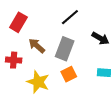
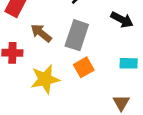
yellow star: (38, 82) -> (45, 79), turned -30

